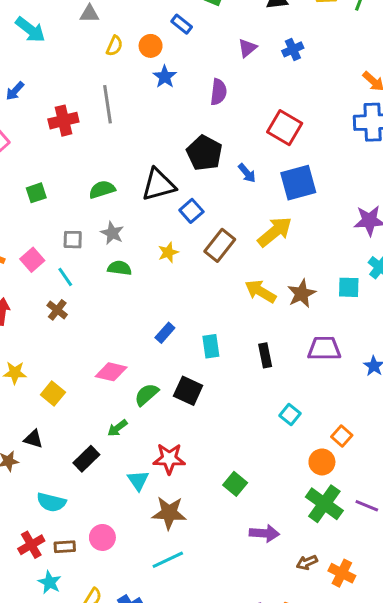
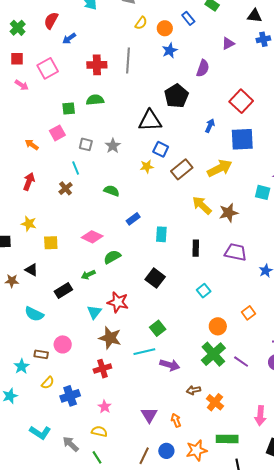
blue cross: (293, 49) -> (263, 39), moved
black pentagon: (204, 153) -> (176, 96), moved
blue arrow: (247, 173) -> (210, 126), turned -128
green semicircle: (102, 190) -> (95, 100), moved
blue square: (191, 211) -> (161, 149), moved, turned -35
pink square: (32, 260) -> (57, 133), moved
green semicircle: (120, 268) -> (111, 191), moved
cyan square: (349, 287) -> (263, 192), moved
black square: (188, 391) -> (155, 278), moved
yellow square: (53, 394) -> (51, 243), turned 35
orange square: (342, 436) -> (248, 313), moved
red cross: (31, 545) -> (102, 369), moved
brown rectangle: (65, 547) -> (41, 354), moved
cyan line: (168, 560) -> (144, 352), moved

